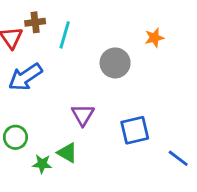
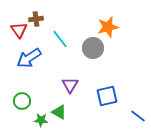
cyan line: (65, 35) -> (60, 39), moved, turned -54
orange star: (154, 38) -> (108, 27), moved, size x1.5

